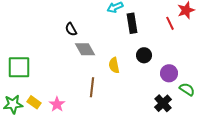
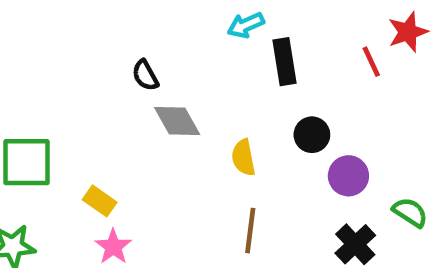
purple circle: (169, 73) -> (348, 176), moved
brown line: (92, 87) -> (250, 231), moved
yellow rectangle: (34, 102) -> (100, 201), moved

